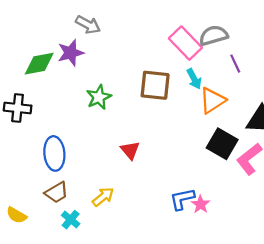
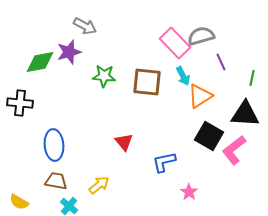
green star: (99, 97) -> (104, 76), moved, turned 30
brown trapezoid: (57, 192) -> (56, 181), turned -140
blue L-shape: (182, 199) -> (164, 162), moved

